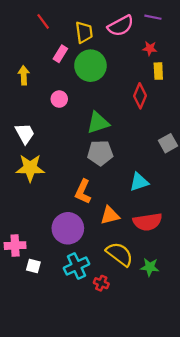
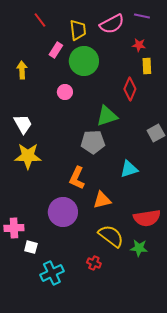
pink circle: (59, 99) -> (65, 92), moved
green triangle: (98, 123) -> (107, 116), moved
red semicircle: (148, 222) -> (147, 218), moved
cyan cross: (76, 266) -> (52, 273), moved

